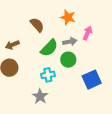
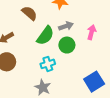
pink arrow: (88, 33) -> (92, 32), moved
blue square: (92, 80) -> (94, 82), moved

